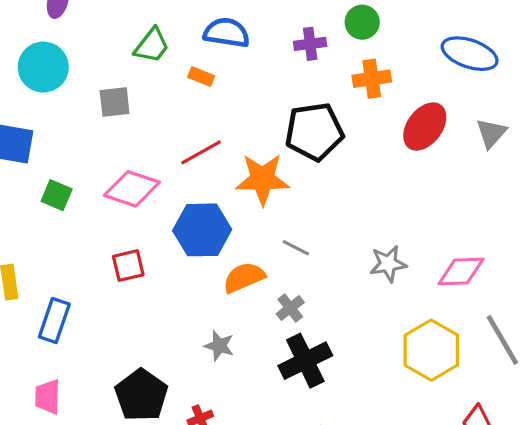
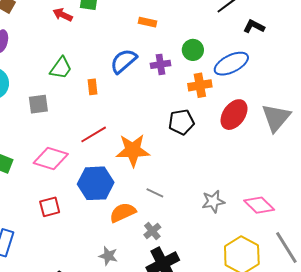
blue semicircle: (227, 33) -> (124, 61), moved, turned -48
blue ellipse: (470, 54) -> (231, 64), moved, turned -44
orange rectangle: (201, 77) -> (93, 87), turned 63
black pentagon: (314, 132) -> (181, 122), moved, size x0.7
gray triangle: (491, 133) -> (276, 118), size x1.5
pink diamond: (461, 271) -> (259, 205), turned 48

